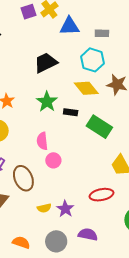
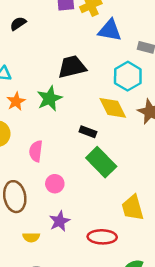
green star: (47, 102) -> (50, 98), moved
green rectangle: (99, 127) -> (101, 162), moved
pink semicircle: (42, 141) -> (36, 151), moved
purple star: (65, 209) -> (60, 221), moved

